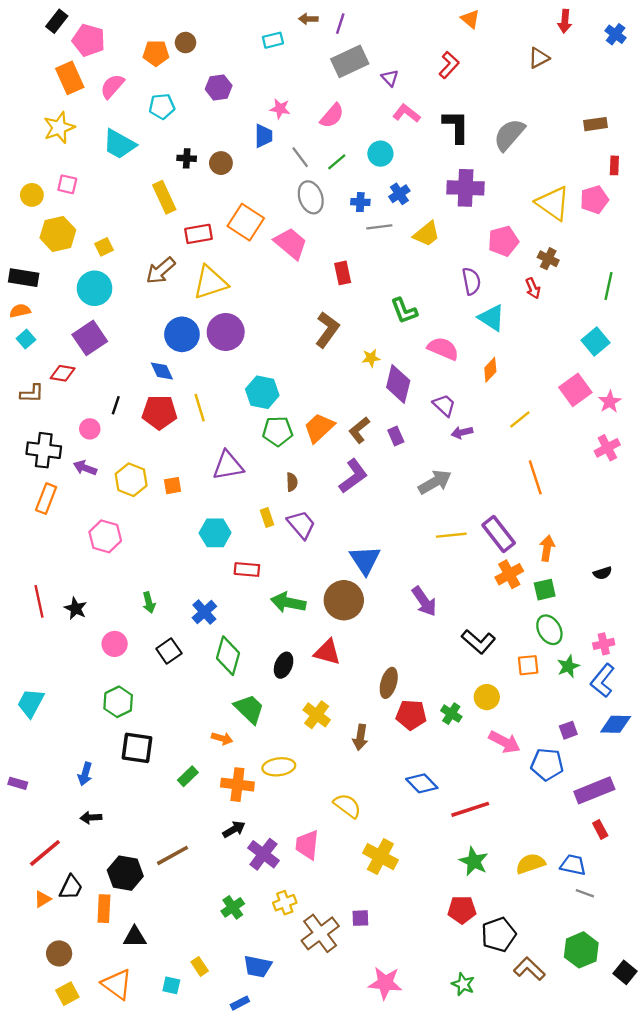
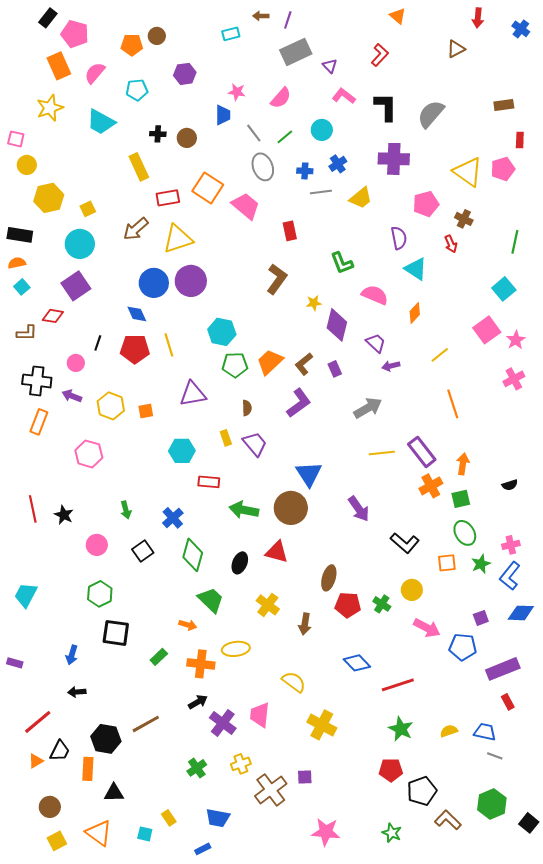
pink square: (67, 184) -> (16, 139), moved
yellow semicircle: (530, 864) -> (449, 731), size x0.7

